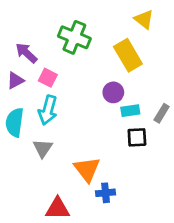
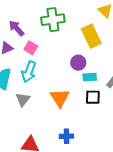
green cross: (74, 37) -> (53, 20), turned -35
orange triangle: (87, 169) -> (60, 98), moved

